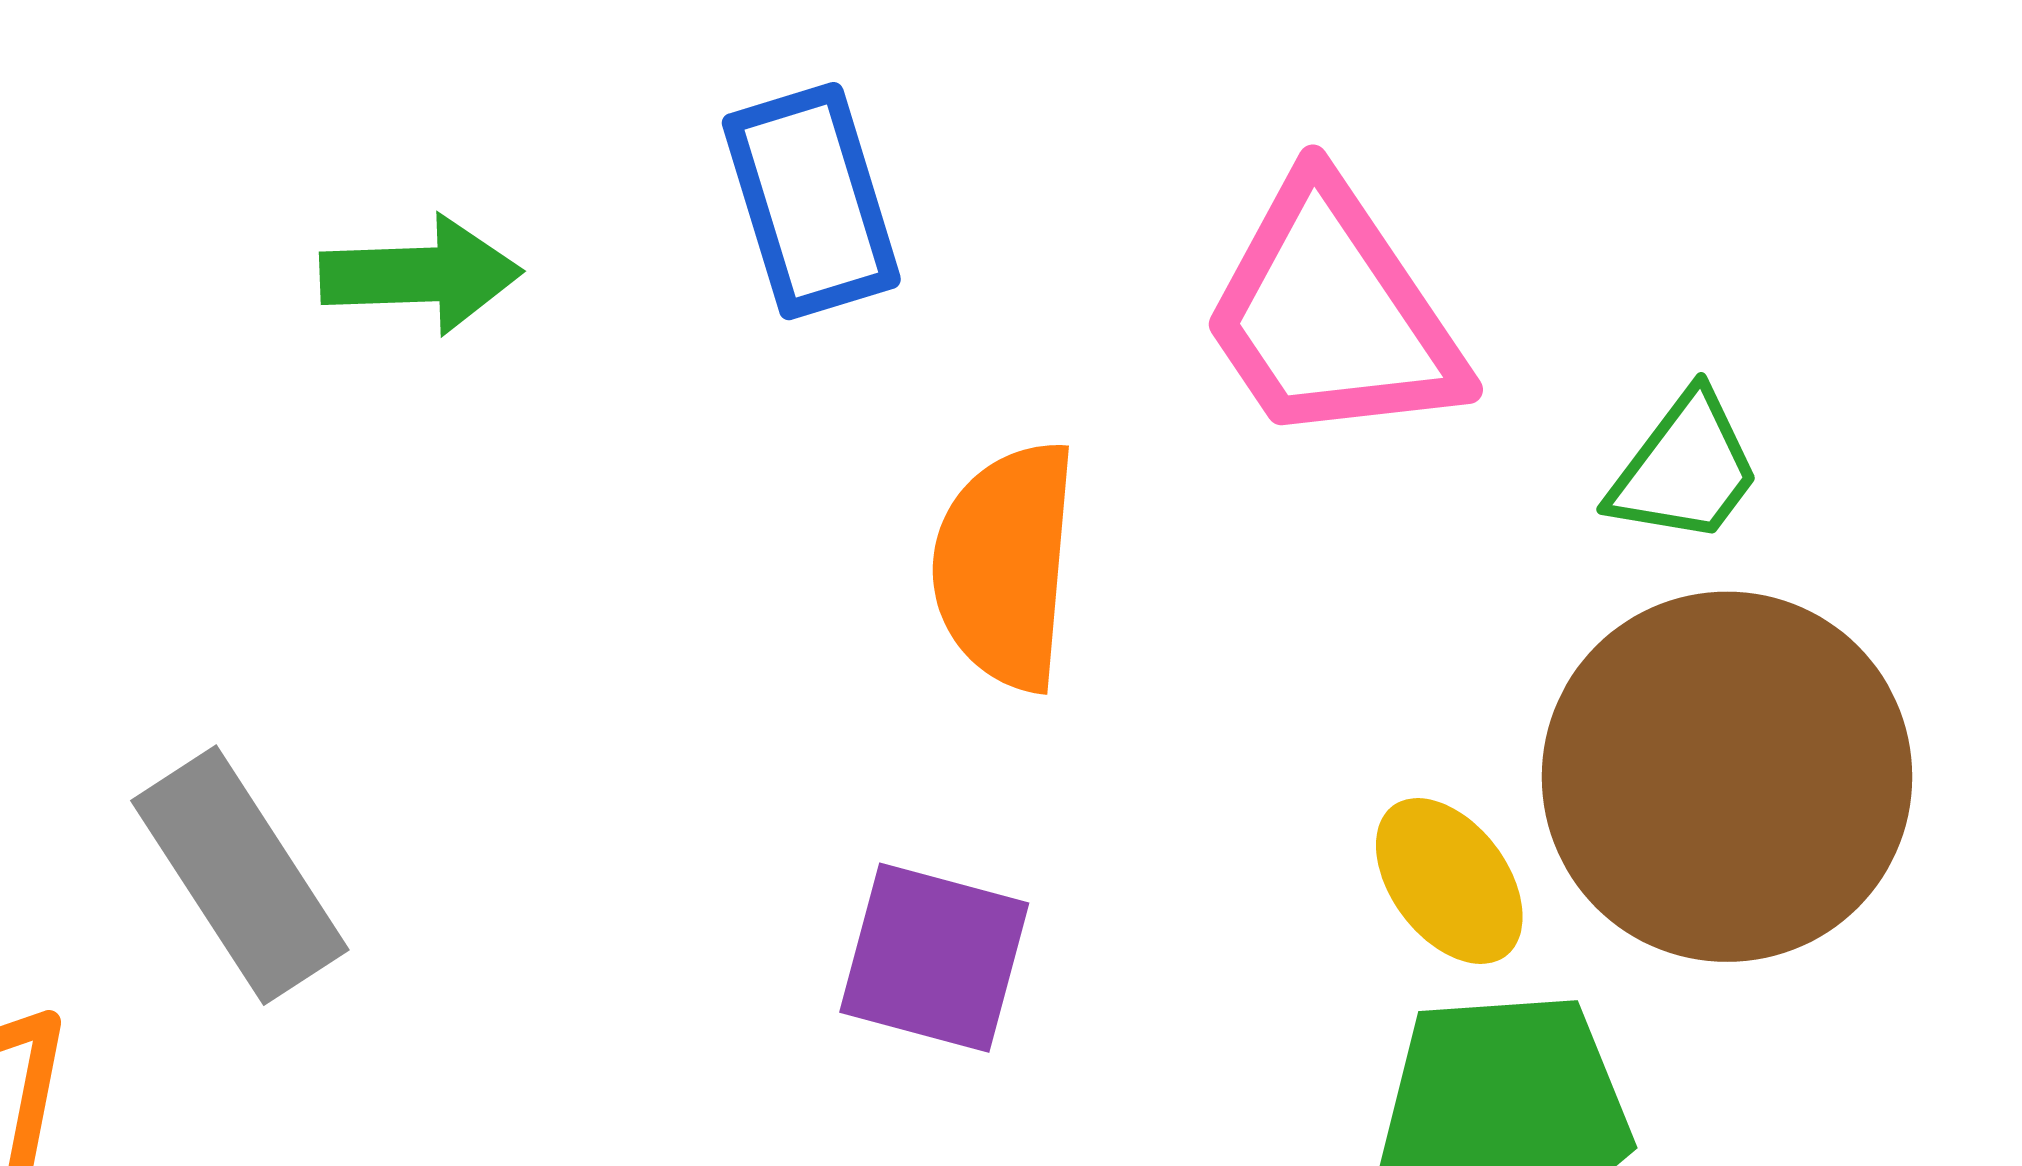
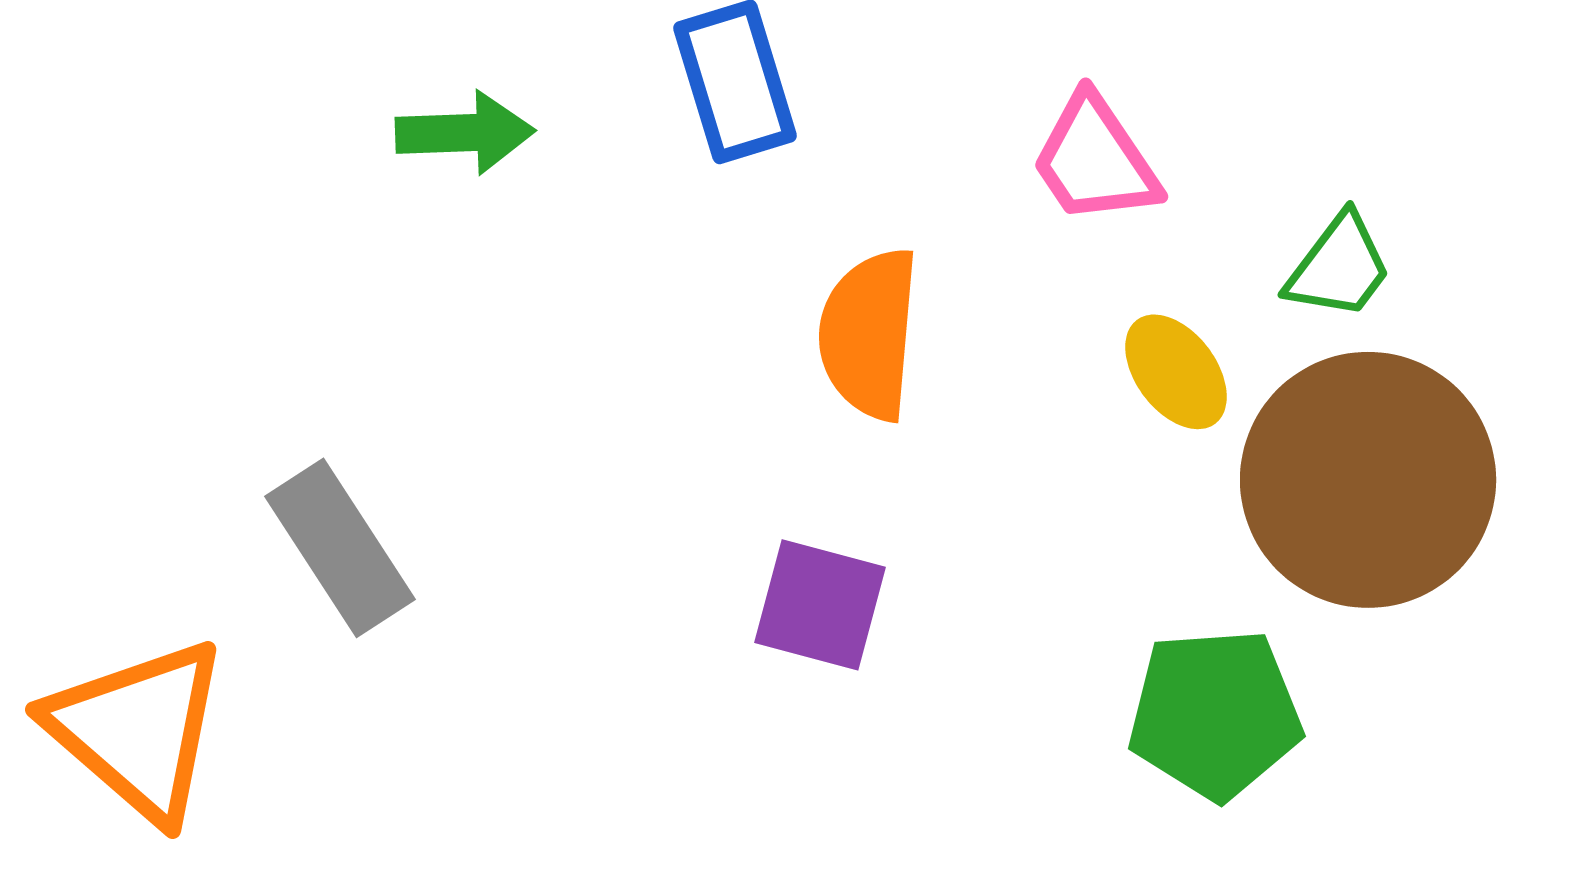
pink trapezoid: (1332, 314) -> (1095, 160), size x0.7
yellow ellipse: (1449, 881) -> (1176, 372), moved

